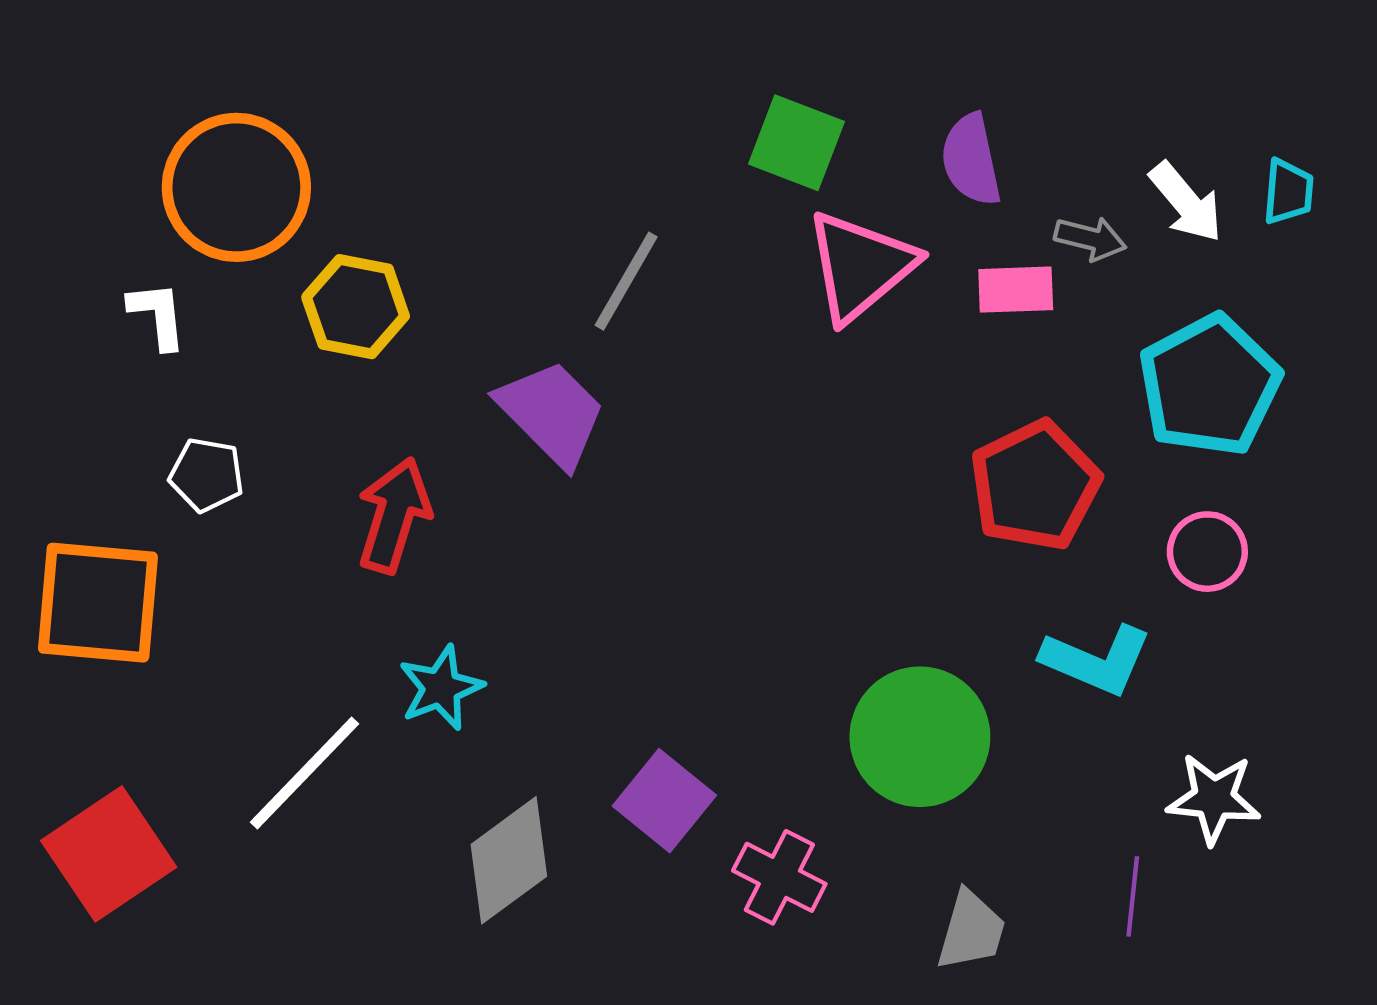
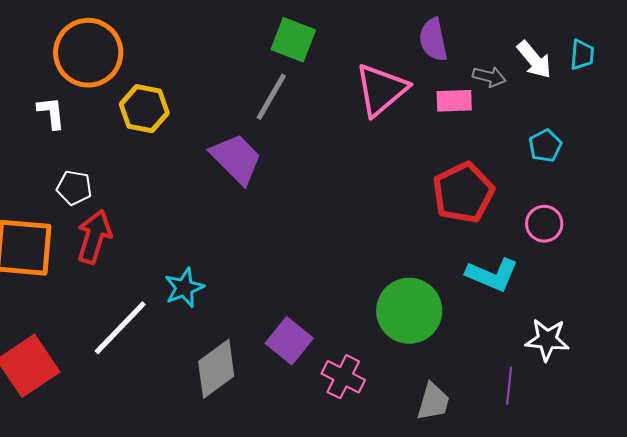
green square: (796, 143) -> (293, 40), moved
cyan pentagon: (1210, 385) -> (545, 146), size x0.5
red arrow: (394, 515) -> (94, 237), moved

